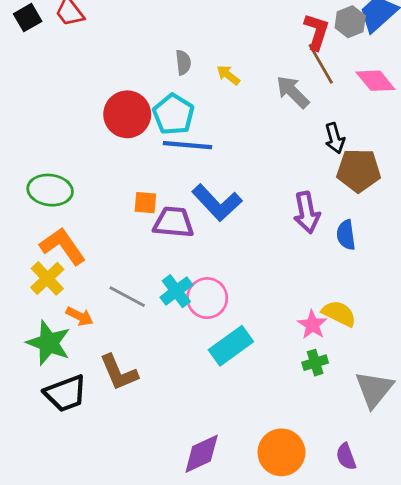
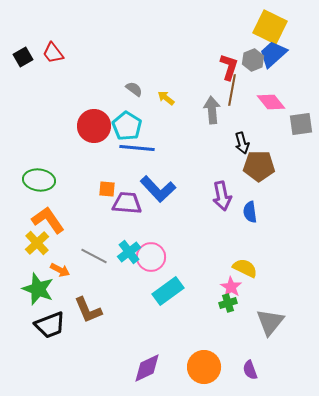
gray semicircle: (183, 62) -> (134, 89), turned -48
brown line: (321, 64) -> (232, 90), turned 40
gray arrow: (293, 92) -> (212, 110), turned 40
pink star: (312, 325) -> (231, 287), moved

